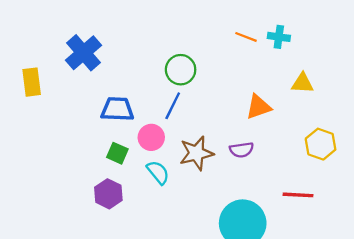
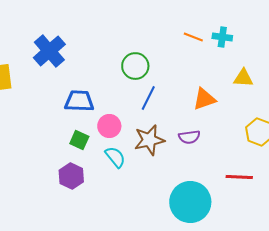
blue line: (173, 106) -> (148, 98), moved

